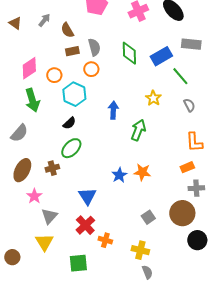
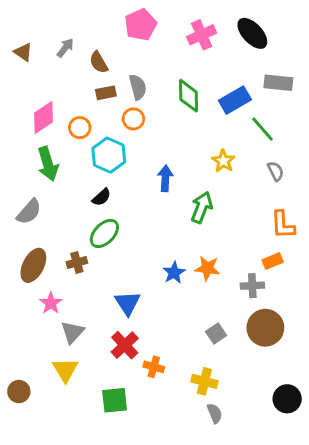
gray cross: (196, 188) -> (252, 286), moved
black circle: (197, 240) -> (287, 399), moved

